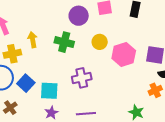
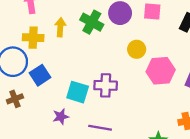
green cross: (64, 42) -> (92, 22), moved
cyan square: (49, 91) -> (78, 92), moved

